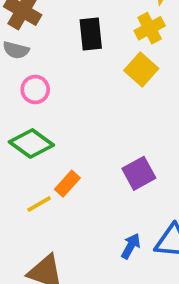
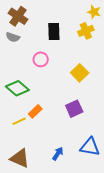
yellow square: (141, 70) -> (80, 73), moved
pink circle: (35, 90) -> (41, 59), moved
blue arrow: (131, 246) -> (58, 154), moved

